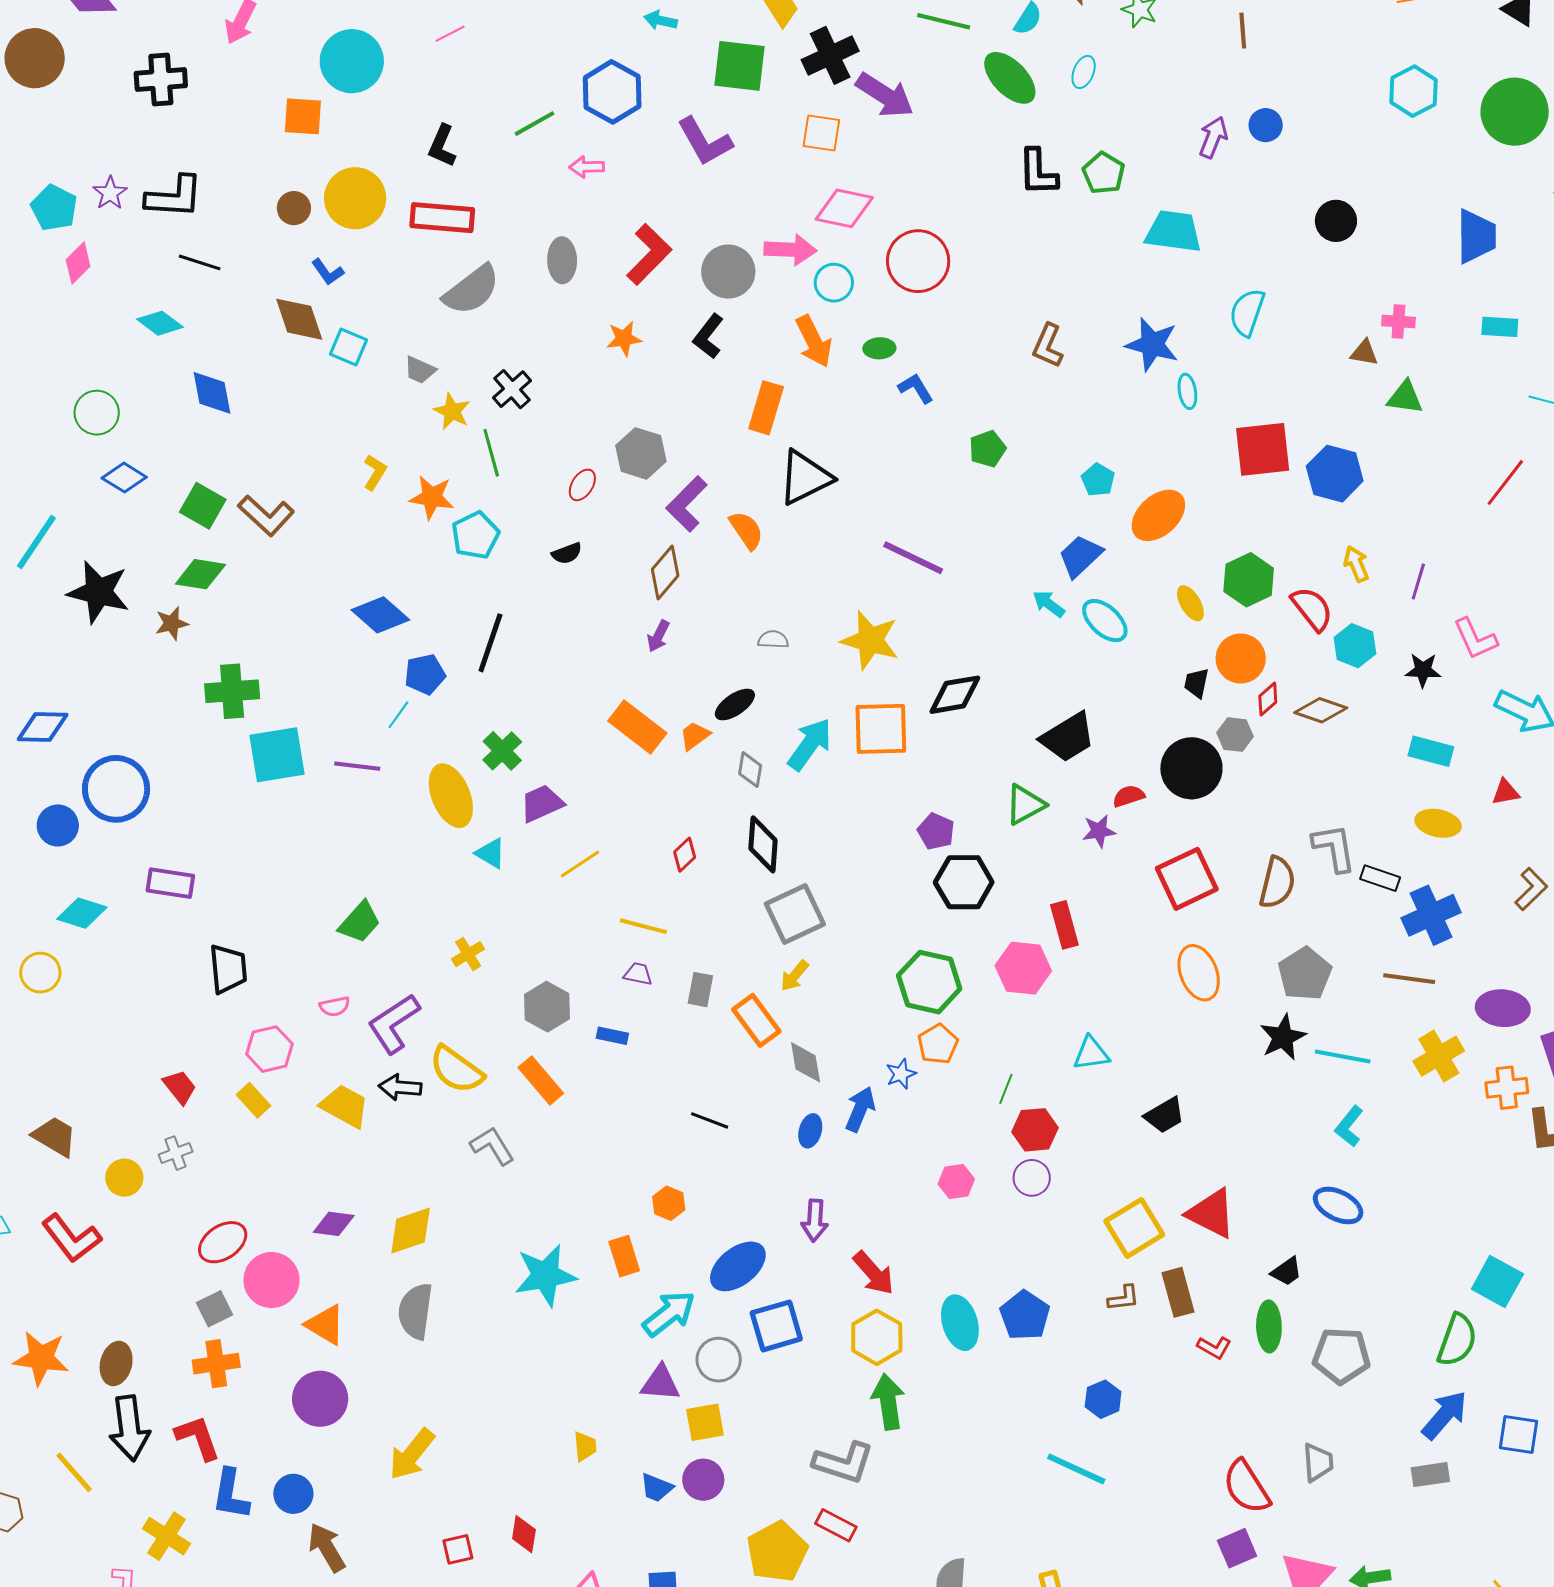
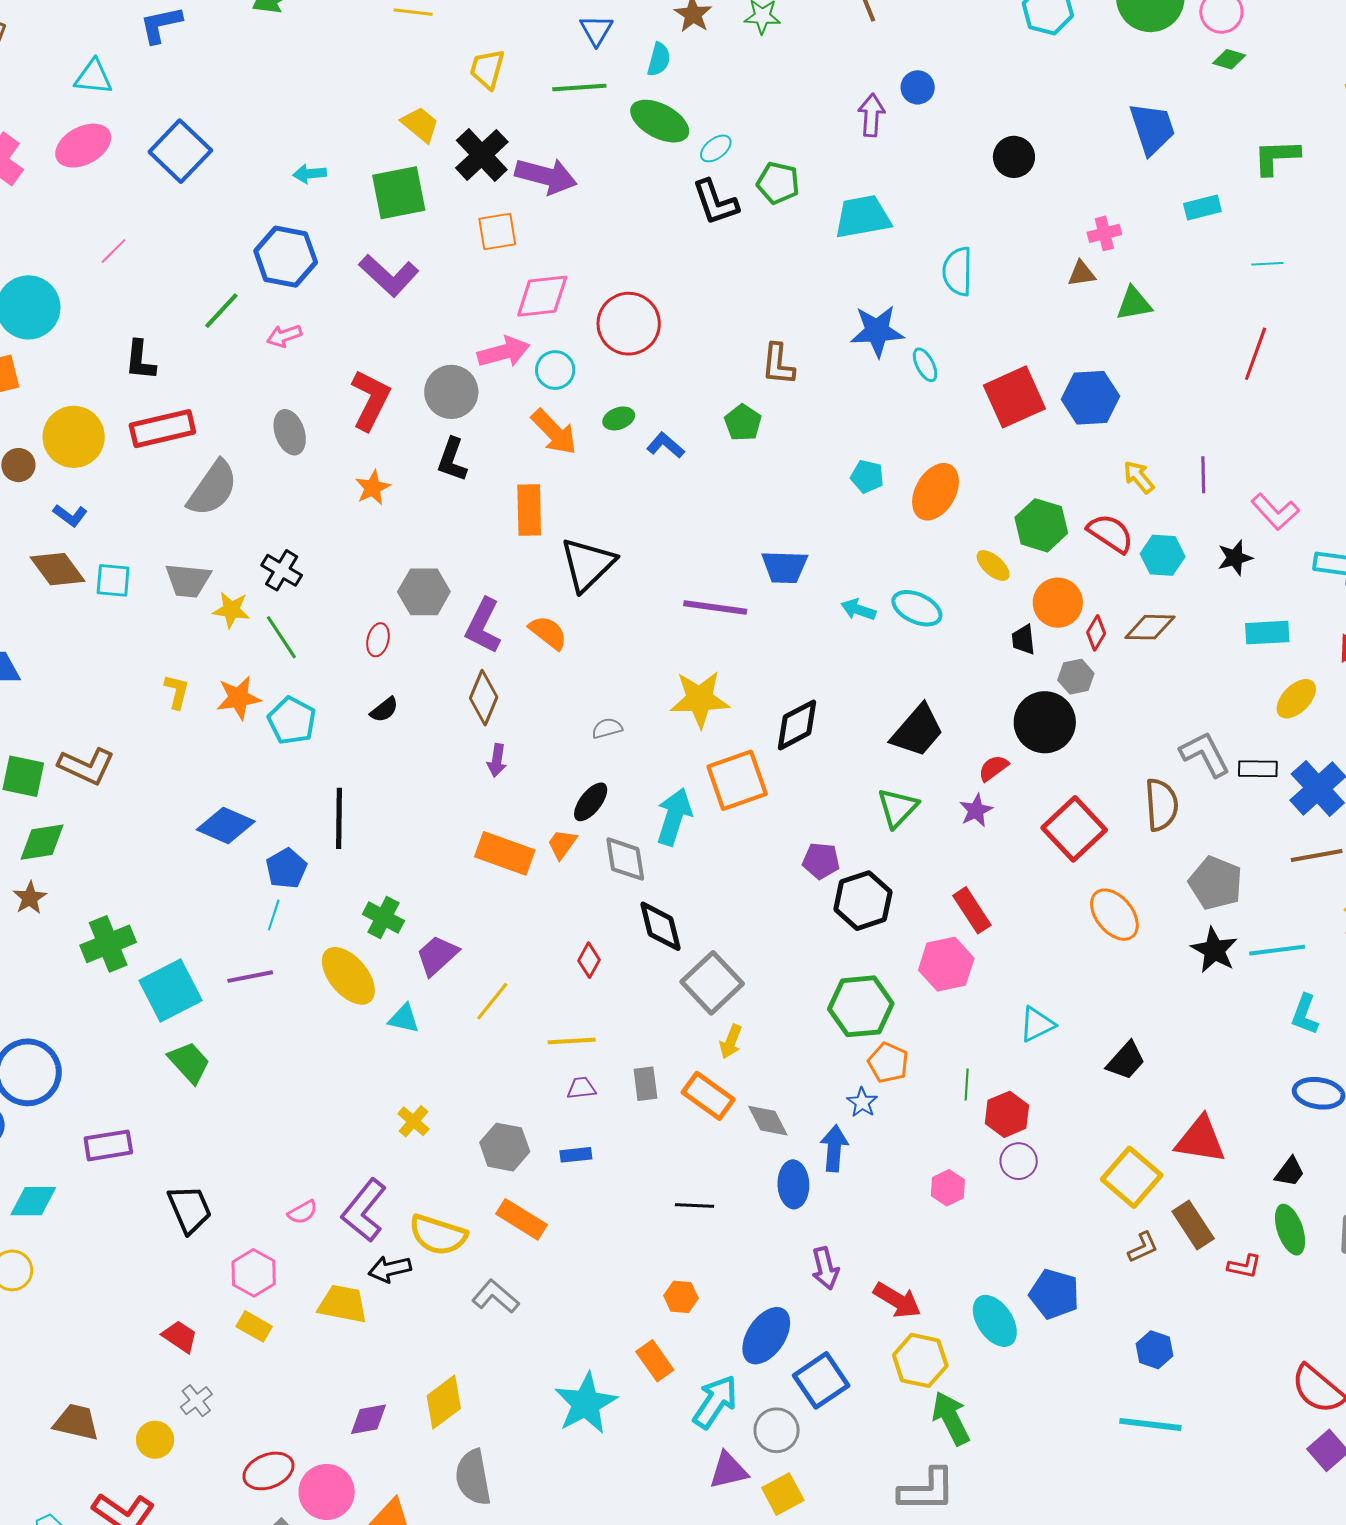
cyan ellipse: (1084, 72) -> (716, 148), moved, turned 48
gray trapezoid: (420, 370) -> (188, 580), size x1.4
green pentagon: (987, 449) -> (743, 423), moved
blue trapezoid: (1080, 556) -> (785, 567), moved, turned -117
gray diamond: (750, 770) -> (625, 859), size x1.4
yellow ellipse: (1438, 823) -> (1296, 699), turned -39
green trapezoid: (360, 922) -> (189, 1062), moved, turned -66
blue ellipse: (810, 1131) -> (793, 1184), size x1.4
red ellipse: (223, 1242) -> (268, 1471), turned 30

